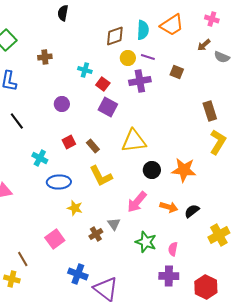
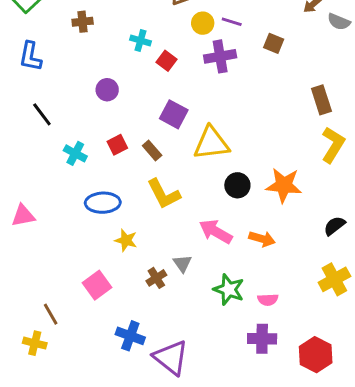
purple square: (108, 107) -> (174, 114), moved
cyan cross: (40, 158) -> (75, 153), moved
pink arrow: (137, 202) -> (216, 232), turned 80
black semicircle: (192, 211) -> (334, 226), moved
pink semicircle: (173, 249) -> (268, 300), turned -104

